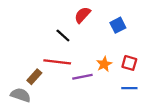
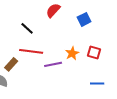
black line: (63, 35) -> (27, 28), moved
blue line: (129, 88) -> (97, 83), moved

